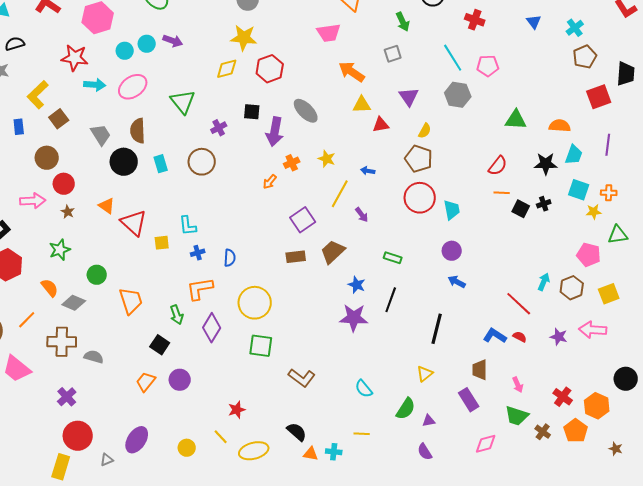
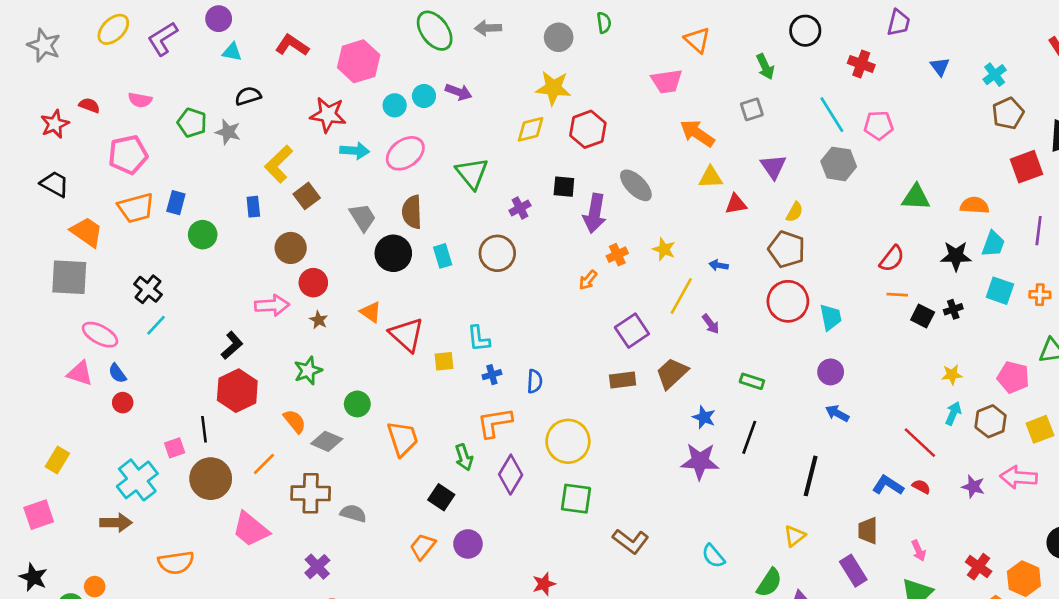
yellow star: (594, 212) -> (952, 375), moved

